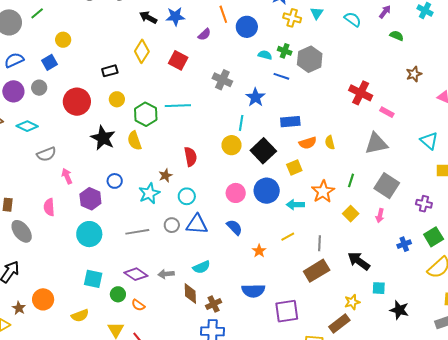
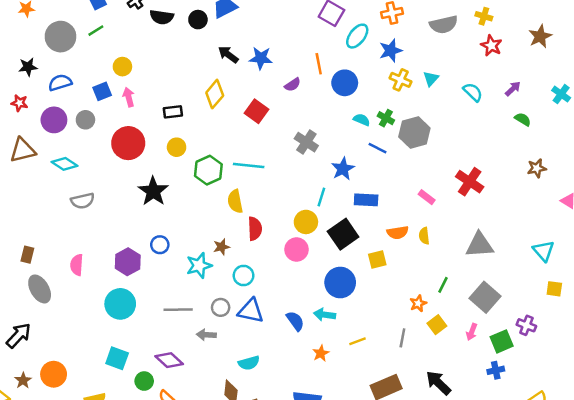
pink rectangle: (387, 112) -> (427, 197), moved
blue rectangle: (290, 122) -> (366, 200), moved
yellow semicircle: (134, 141) -> (235, 201), moved
pink arrow: (67, 176) -> (129, 97), moved
orange star: (323, 192) -> (418, 303), moved, size x0.6
pink circle: (236, 193) -> (296, 249), moved
cyan arrow: (295, 205) -> (325, 315), moved
green square: (434, 237) -> (502, 341), moved
gray line: (320, 243) -> (402, 338), moved
gray arrow: (166, 274) -> (206, 335), moved

